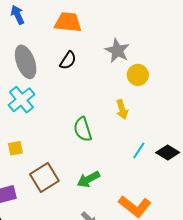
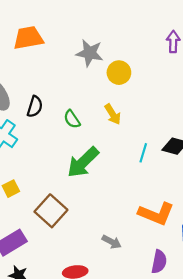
black semicircle: (68, 60) -> (35, 107), moved
green semicircle: (83, 129) -> (72, 119), moved, size x0.7
green arrow: (88, 179) -> (83, 162), moved, size x1.4

